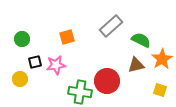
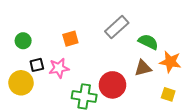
orange star: (162, 59) -> (170, 62), turned -30
yellow circle: (20, 79) -> (21, 83), size x1.5

